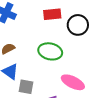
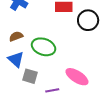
green ellipse: (50, 51) -> (44, 47), moved

